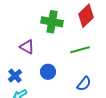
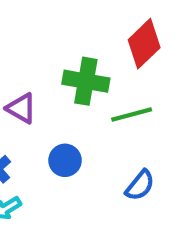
green cross: (52, 22) -> (86, 81), moved

